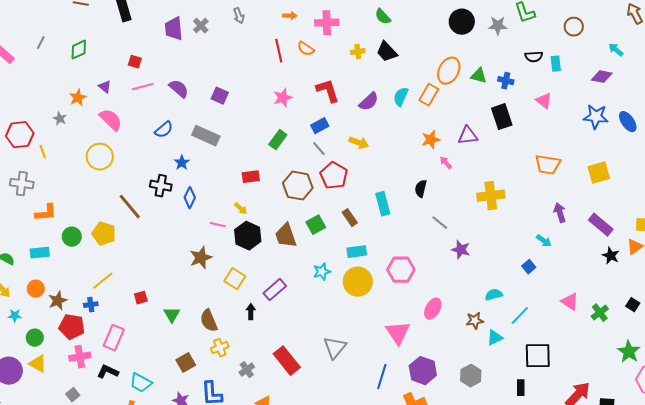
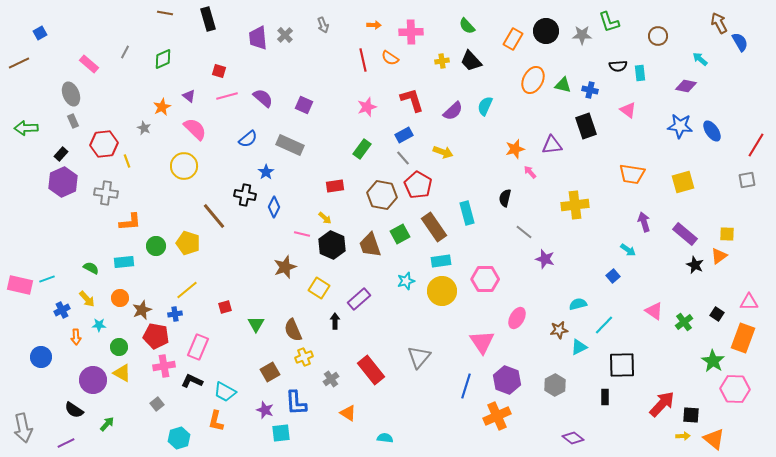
orange rectangle: (429, 95) -> (513, 39), moved
brown rectangle: (350, 218) -> (434, 227), size x1.6

